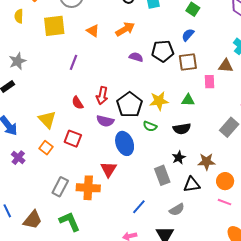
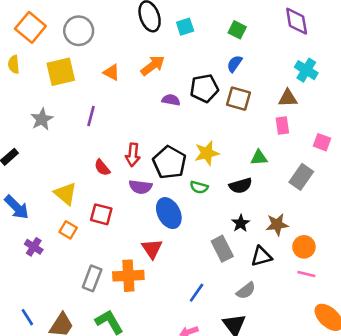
gray star: (17, 61) -> (42, 119), moved
brown square: (188, 62) -> (238, 99), turned 30
pink rectangle: (209, 82) -> (282, 126), moved
green triangle: (188, 100) -> (259, 158), moved

